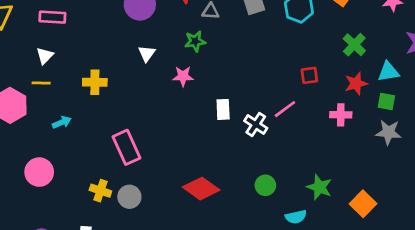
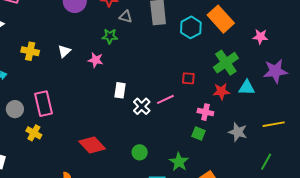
green cross: (354, 45) -> (226, 63), size x1.4
white triangle: (147, 53) -> (64, 51), moved
green square: (386, 102) -> (198, 134), moved
yellow cross: (100, 191) -> (34, 133), moved
gray circle: (129, 197) -> (15, 109), moved

